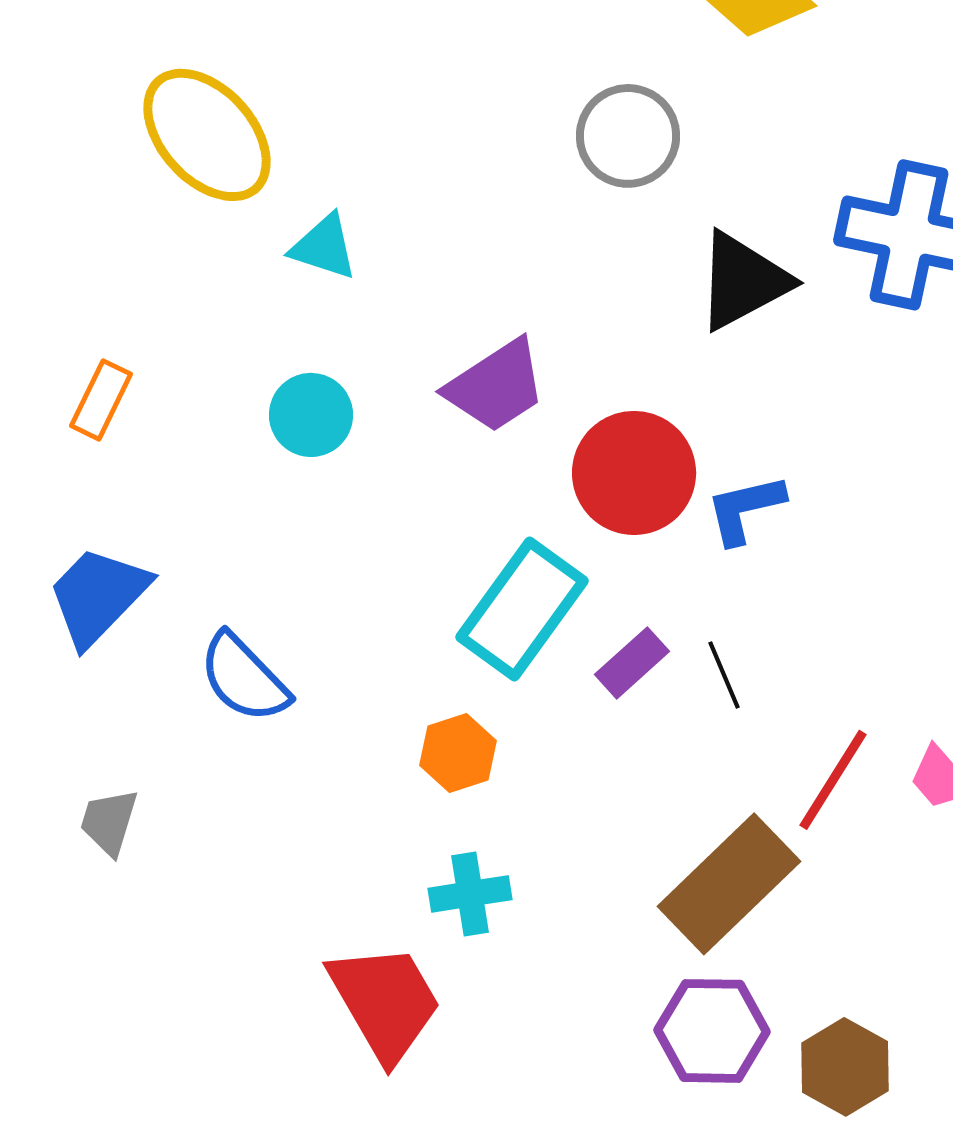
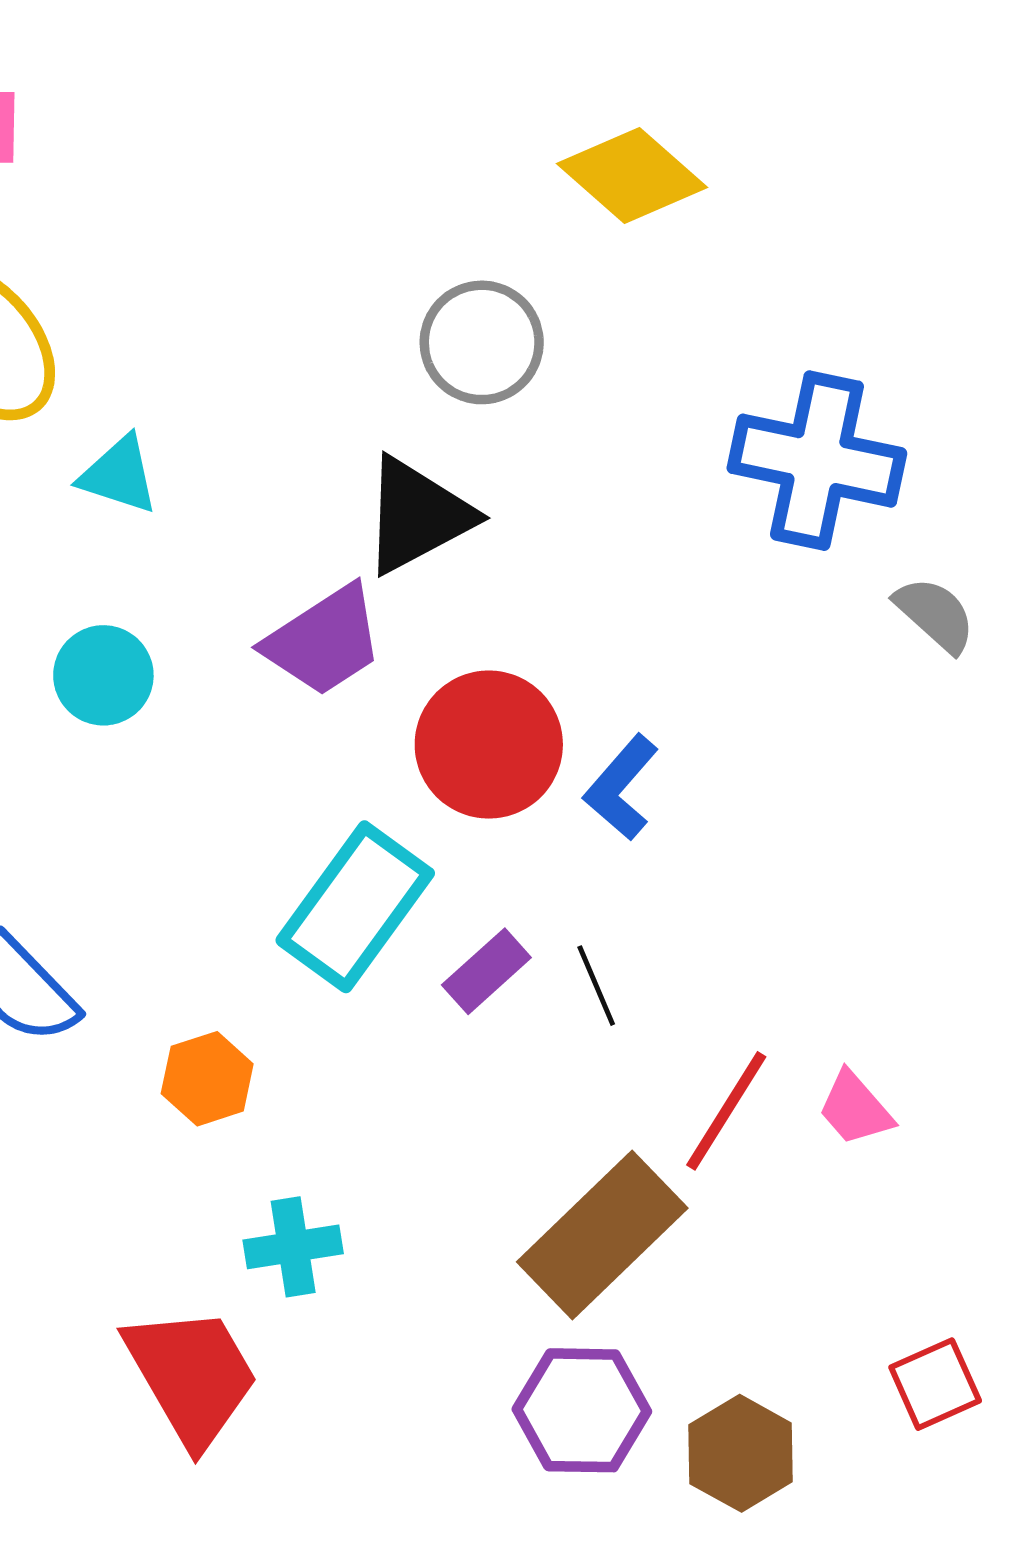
black triangle: (743, 281) -> (417, 515), moved
blue L-shape: (745, 509) -> (621, 788), turned -36
orange hexagon: (458, 753) -> (207, 1079), moved

